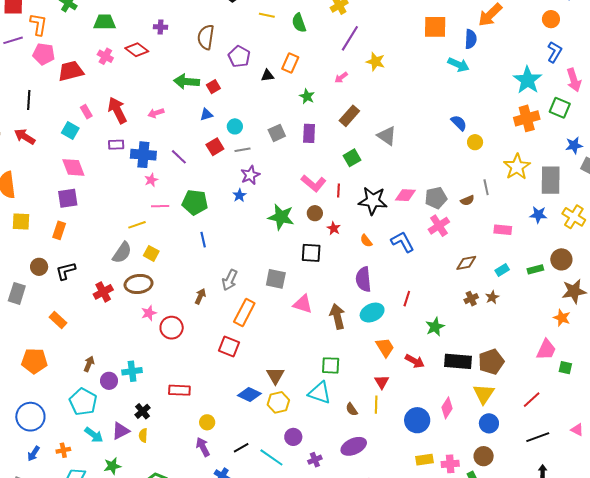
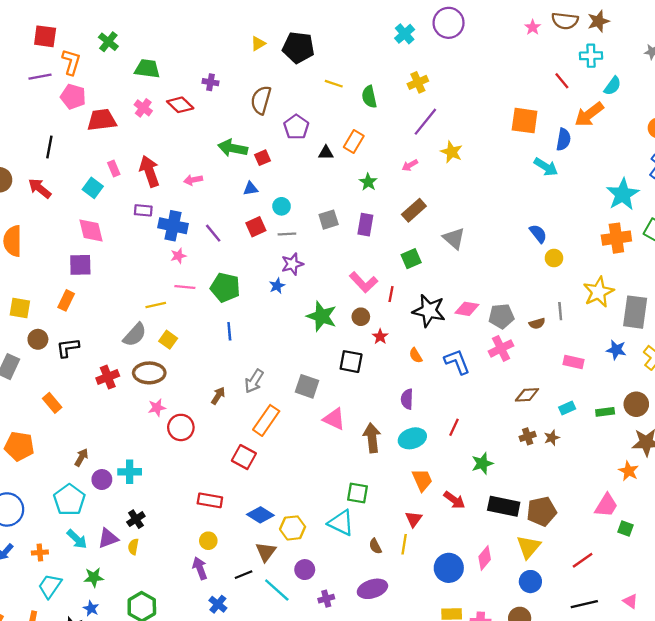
yellow square: (21, 222) -> (20, 308), moved
purple semicircle: (363, 279) -> (407, 399), size x0.7
brown triangle: (275, 376) -> (266, 552), moved
red rectangle: (179, 390) -> (210, 500), moved

